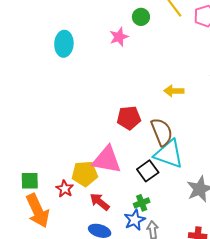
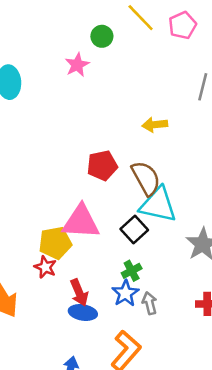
red star: (65, 189) -> (45, 267), moved
red arrow: (100, 202) -> (79, 292), moved, turned -145

